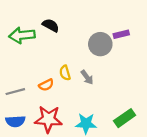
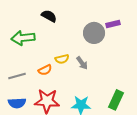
green arrow: (22, 35) -> (23, 38), moved
yellow semicircle: (65, 73) -> (62, 59), turned -88
green rectangle: (125, 118) -> (116, 100), turned -30

